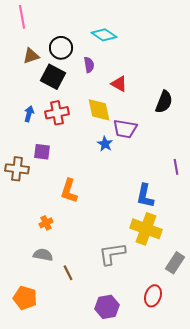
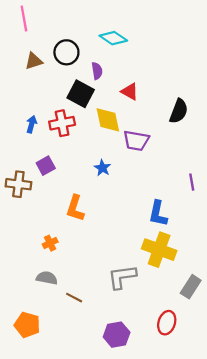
black square: (53, 77) -> (81, 94), moved
blue star: (105, 144) -> (102, 168), moved
purple square: (42, 152) -> (46, 166), turned -36
brown line: (68, 273) -> (74, 298), turned -35

